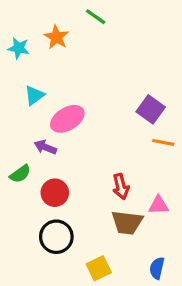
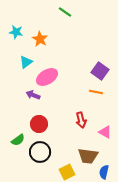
orange star: (56, 37) -> (40, 39), moved
orange line: (163, 142) -> (96, 92), moved
green semicircle: (20, 174) -> (18, 140), moved
pink triangle: (158, 205) -> (105, 132), turned 32
brown trapezoid: (127, 223) -> (88, 156), moved

